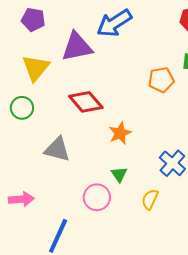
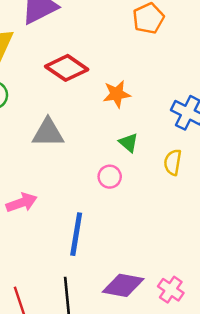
orange star: (120, 133) -> (117, 94), turned 30
pink circle: (97, 197) -> (110, 177), size x0.7

